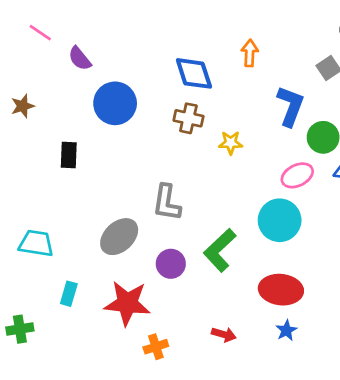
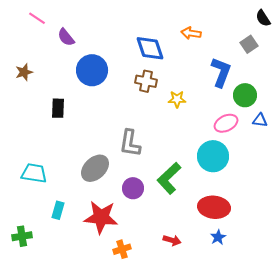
orange arrow: (250, 53) -> (191, 33), turned -84

